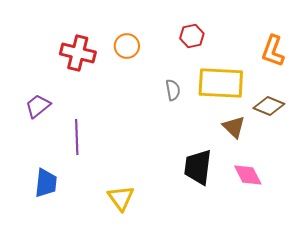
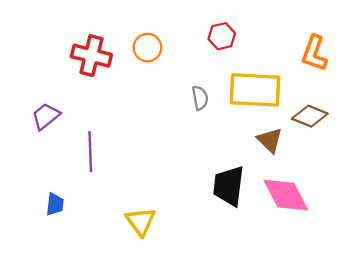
pink diamond: (248, 175) -> (286, 195), size x1.4
blue trapezoid: (46, 183) -> (55, 204), size x0.7

